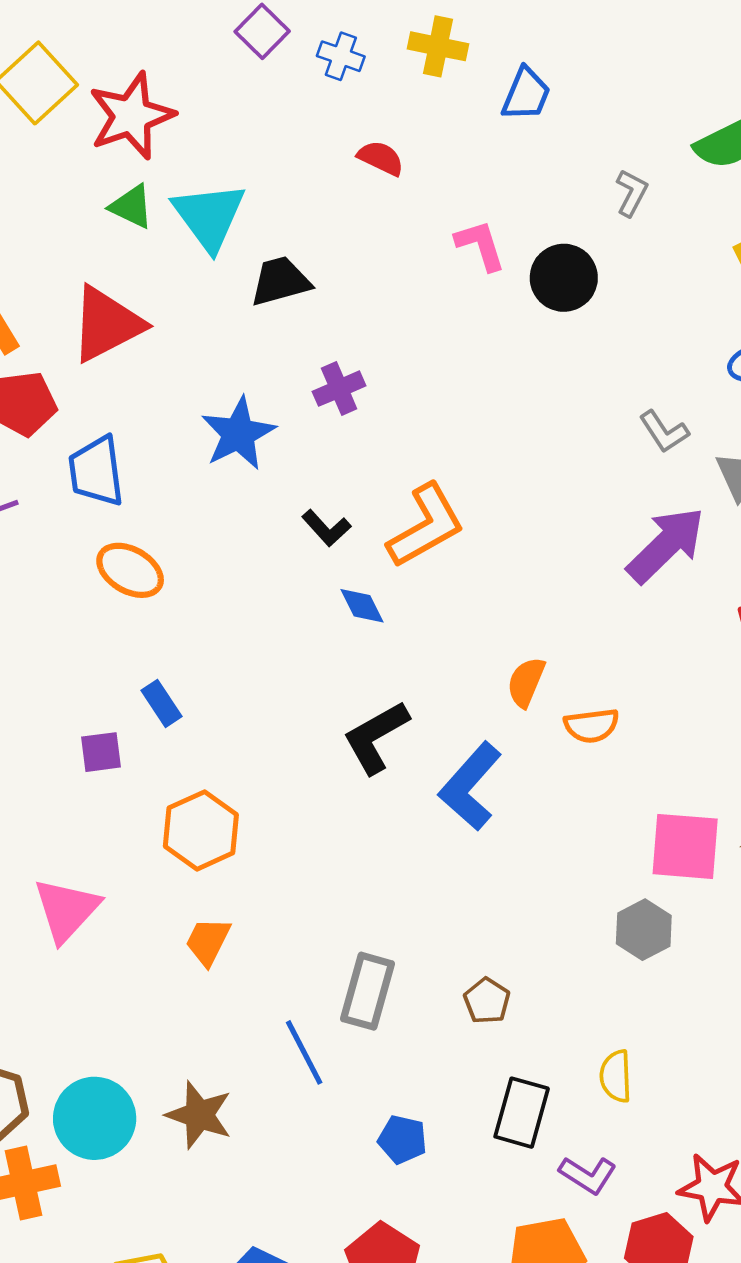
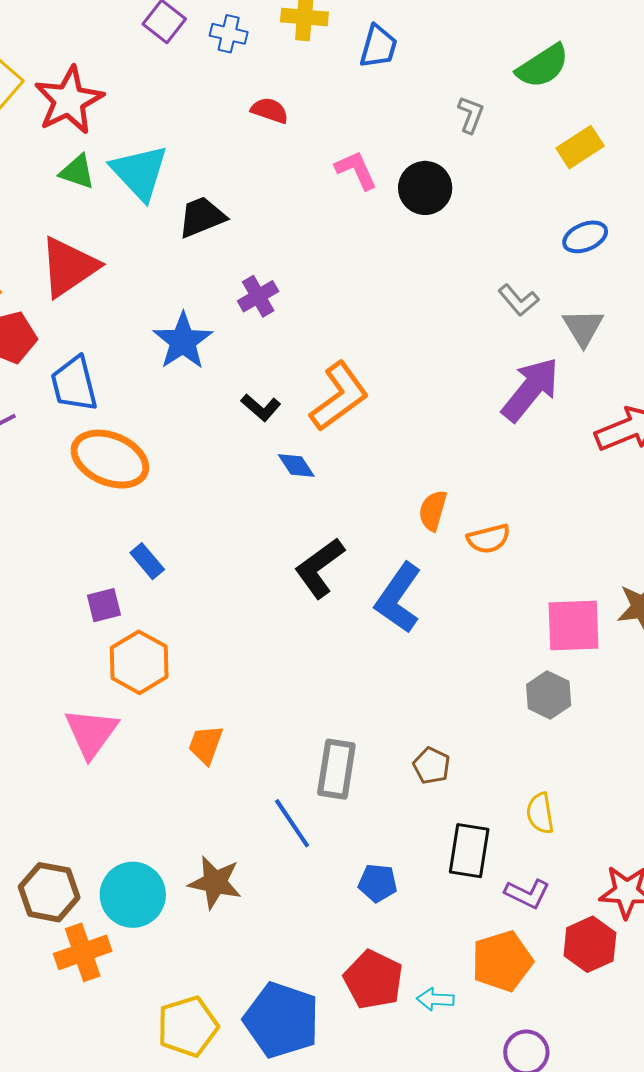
orange ellipse: (130, 570) -> (110, 459), size x1.4
orange hexagon: (201, 830) -> (139, 662), moved

